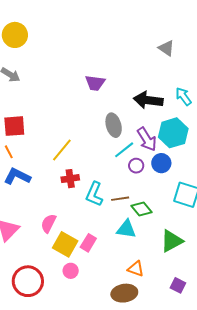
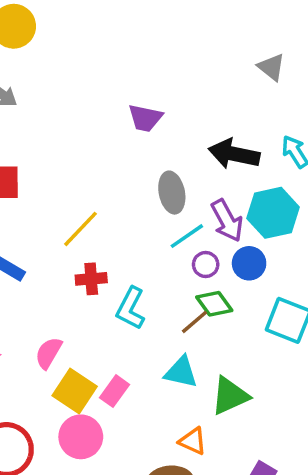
brown line: (120, 199) -> (195, 322), moved, turned -36
green diamond: (142, 209) -> (214, 304), moved
green triangle: (172, 241) -> (230, 396), moved
pink circle: (71, 271) -> (81, 437), size x1.6

